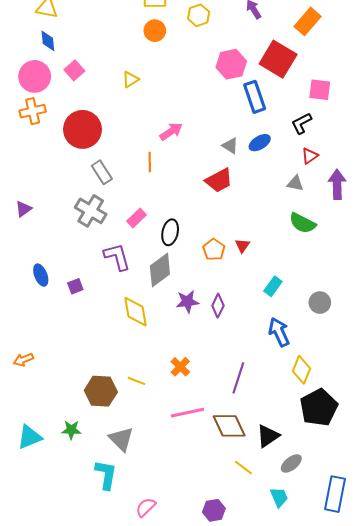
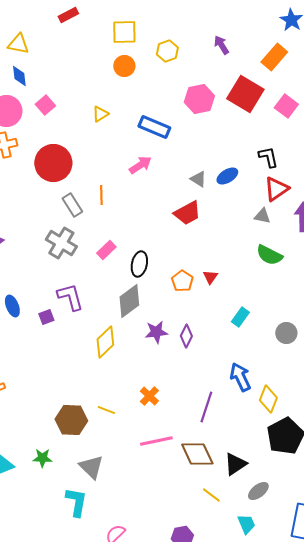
pink square: (320, 90) -> (286, 106), moved, turned 30
blue rectangle: (255, 97) -> (154, 127), moved, turned -48
black L-shape: (301, 123) -> (268, 157), turned 105
red triangle: (310, 156) -> (276, 189), size x1.5
orange line: (150, 162) -> (101, 195), moved
purple L-shape: (117, 257) -> (70, 297), moved
yellow diamond: (135, 312) -> (105, 342), turned 56
blue arrow: (279, 332) -> (240, 377), moved

